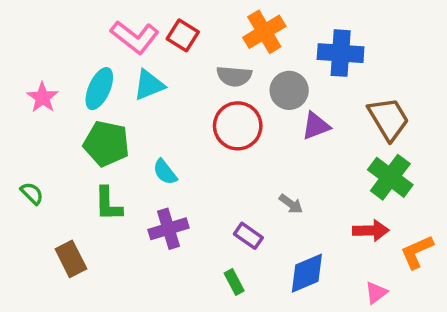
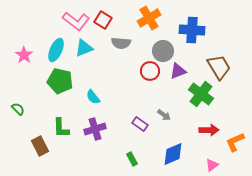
gray semicircle: (234, 76) -> (121, 43), moved
red circle: (238, 126) -> (150, 71), moved, size x0.7
green cross: (390, 177) -> (201, 94), moved
green L-shape: (108, 204) -> (61, 128), moved
purple rectangle: (248, 236) -> (140, 124), moved

